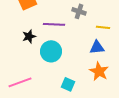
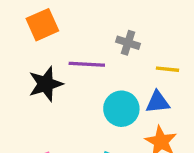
black star: (29, 36) -> (46, 84), size x1.5
cyan circle: (51, 51) -> (121, 109), moved

